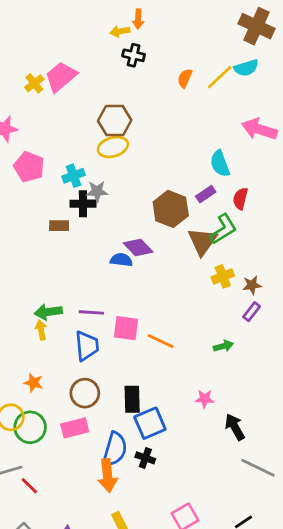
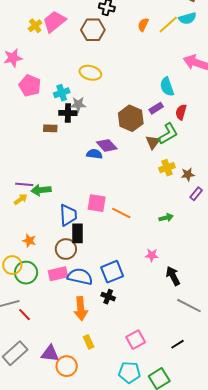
brown hexagon: (115, 121) -> (93, 30), moved
yellow ellipse: (113, 147) -> (90, 73), turned 30
brown triangle: (202, 241) -> (153, 142), size x0.7
purple line: (91, 312) -> (24, 184), moved
purple rectangle: (252, 312) -> (196, 194), moved
yellow arrow: (41, 330) -> (21, 199), moved, turned 64
black rectangle: (132, 399) -> (77, 233), moved
blue semicircle: (115, 449) -> (80, 277), moved, turned -95

